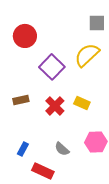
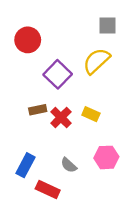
brown rectangle: (21, 100) -> (38, 110), moved
blue rectangle: (23, 149) -> (25, 165), size x1.5

